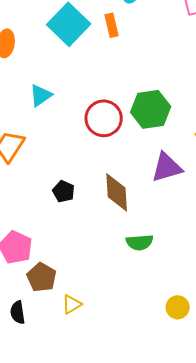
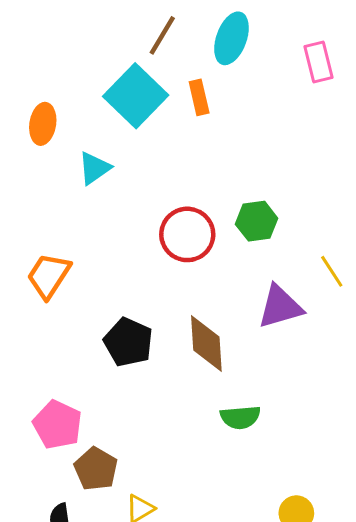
cyan triangle: (41, 95) -> (94, 168), moved
green hexagon: (151, 109) -> (257, 221), size x0.7
black pentagon: (64, 191) -> (128, 342), size x1.5

